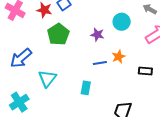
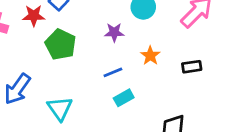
blue line: (100, 63) -> (113, 72), moved
cyan rectangle: (86, 88) -> (124, 98), moved, turned 64

